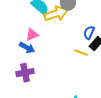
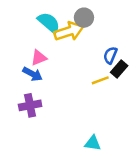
yellow line: (81, 53) -> (100, 80), turned -40

